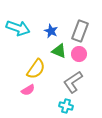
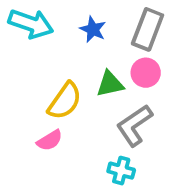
green triangle: (59, 51) -> (110, 84), moved, turned -35

